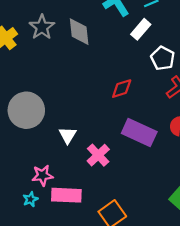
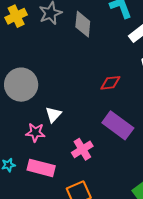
pink cross: (98, 155) -> (82, 149), moved
pink star: (42, 175) -> (35, 132), moved

